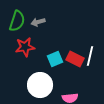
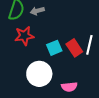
red rectangle: (75, 59) -> (74, 48), turned 30

